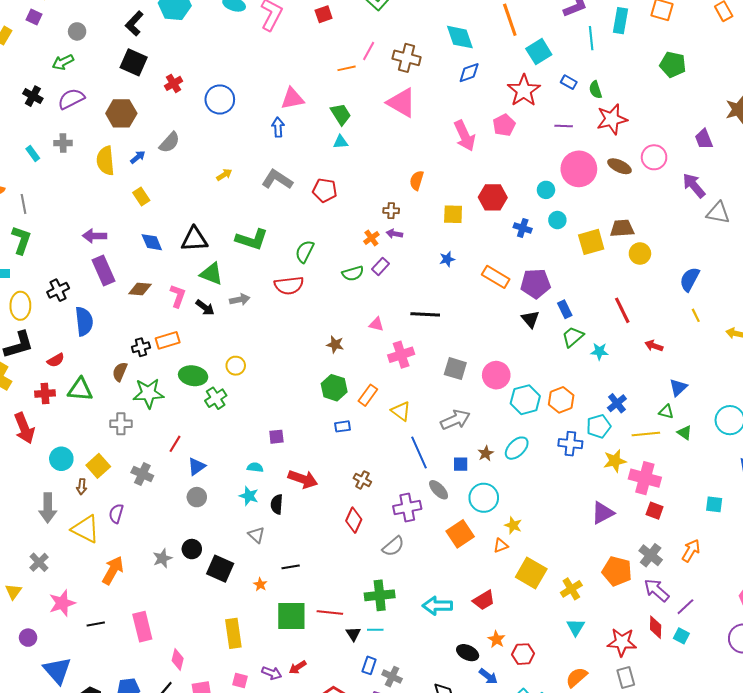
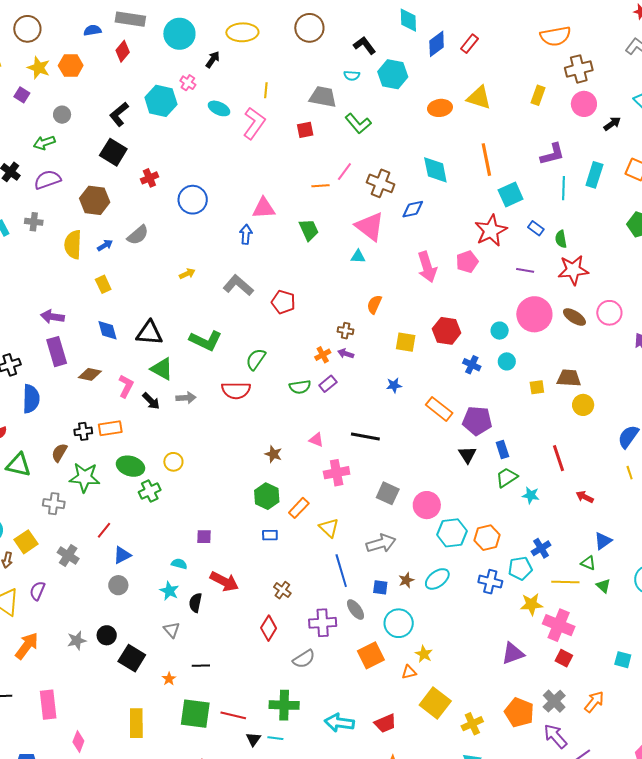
blue diamond: (469, 73) -> (413, 209), moved
cyan triangle: (340, 142) -> (358, 257), moved
yellow square: (591, 242) -> (537, 387), size x0.6

